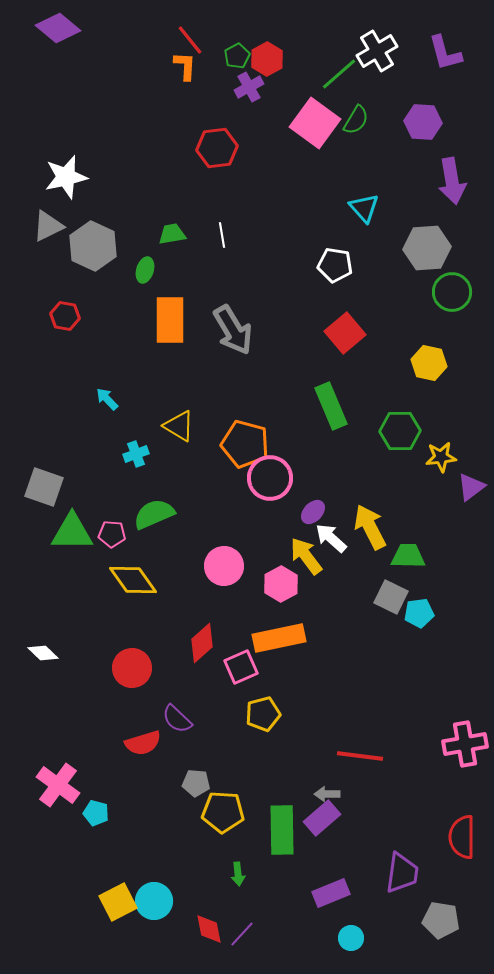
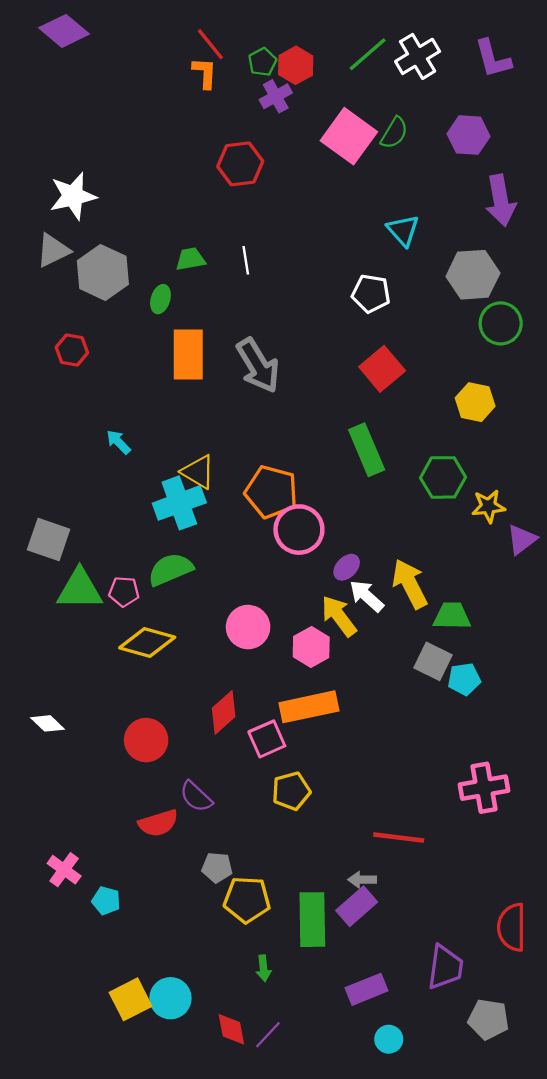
green line: (339, 74) -> (368, 54), moved
cyan cross: (136, 454) -> (179, 503), moved, size x1.8
yellow diamond: (133, 580) -> (147, 643), turned -39
pink cross: (465, 744) -> (484, 788), moved
pink cross: (58, 785) -> (64, 870), size x0.7

